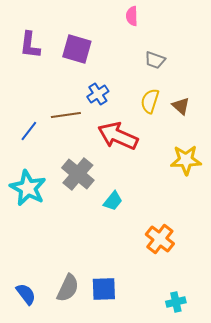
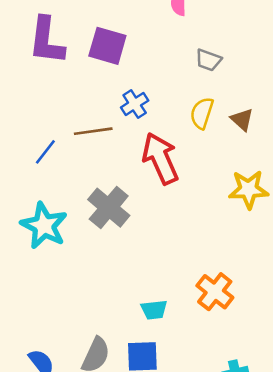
purple L-shape: (30, 45) -> (47, 41), size x1.4
red arrow: (118, 136) -> (160, 158), turned 42
cyan trapezoid: (113, 201) -> (154, 310), moved, turned 45

